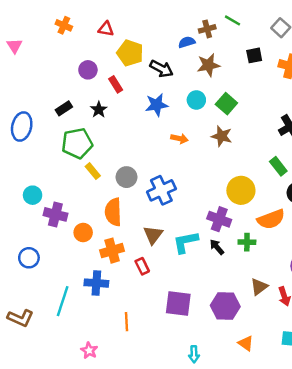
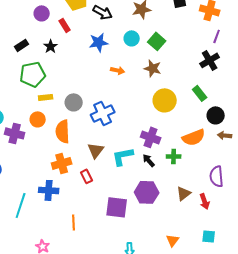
yellow rectangle: (93, 171) -> (46, 97), turned -56
yellow circle: (241, 190) -> (165, 100), moved
orange circle: (83, 232) -> (38, 119), moved
purple hexagon: (225, 306) -> (147, 192), moved
orange triangle: (246, 343) -> (173, 240), turned 32

